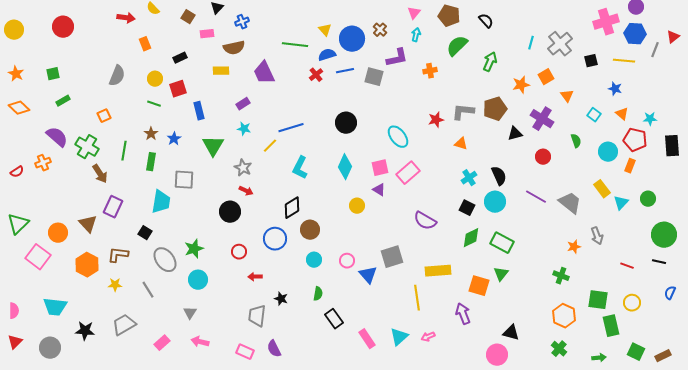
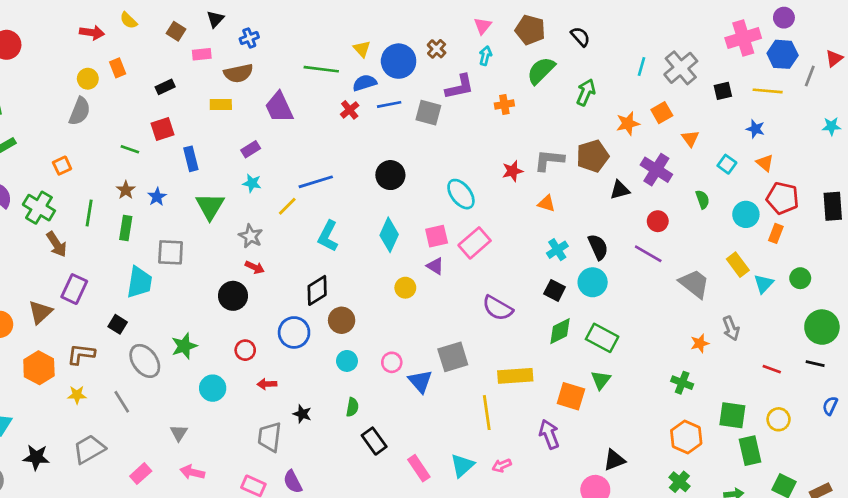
yellow circle: (155, 79) -> (88, 79), moved
cyan star: (650, 119) -> (831, 126), moved
purple line: (536, 197) -> (648, 254), moved
brown triangle: (88, 224) -> (40, 312), turned 30
cyan circle: (198, 280) -> (213, 388), moved
black triangle: (511, 333) -> (614, 460), turned -36

